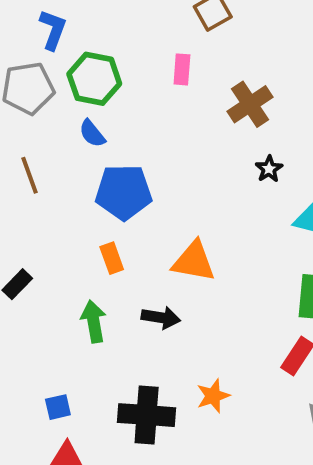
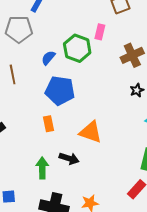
green hexagon: (94, 79) -> (77, 48), moved
blue semicircle: (92, 133) -> (48, 58), turned 70
green arrow: (94, 321) -> (42, 168), moved

